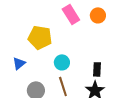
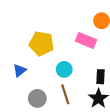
pink rectangle: (71, 14) -> (86, 40), moved, turned -36

